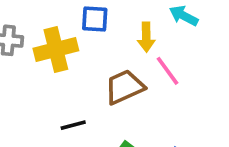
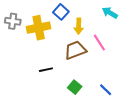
blue square: (95, 19) -> (61, 12), turned 35
yellow arrow: (146, 37) -> (79, 26), moved

